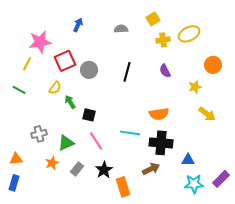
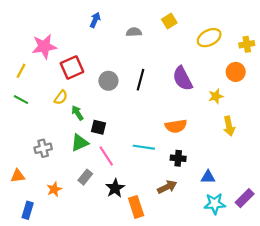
blue arrow: (78, 25) -> (95, 20), moved
yellow cross: (163, 40) -> (247, 44), moved
yellow line: (27, 64) -> (21, 71), moved
gray circle: (89, 70) -> (108, 81), moved
purple semicircle: (165, 71) -> (183, 79), size x1.6
yellow arrow: (207, 114) -> (229, 126), turned 42
green triangle: (66, 143) -> (80, 143), moved
black cross: (161, 143) -> (178, 158), size x0.6
orange star: (52, 163) -> (54, 189), moved
gray rectangle: (77, 169) -> (85, 177), moved
blue rectangle: (14, 183) -> (28, 210), moved

